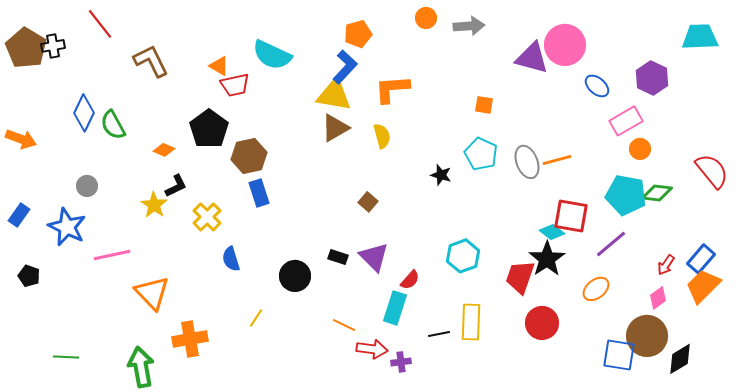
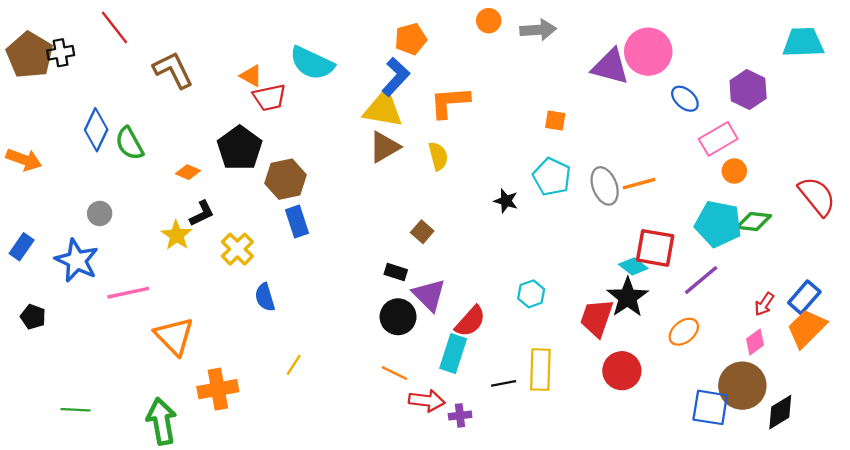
cyan hexagon: (463, 256) -> (531, 294), size x0.7
black rectangle: (338, 257) -> (396, 272), moved
black circle: (295, 276) -> (398, 317), moved
red semicircle: (410, 280) -> (470, 321), size x1.4

